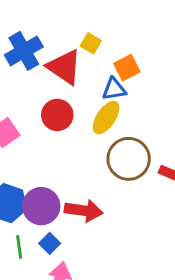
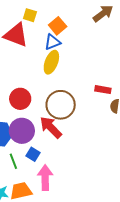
red circle: (57, 115) -> (20, 99), moved
brown circle: (129, 159) -> (61, 105), moved
red arrow: (84, 211) -> (51, 127), turned -130

